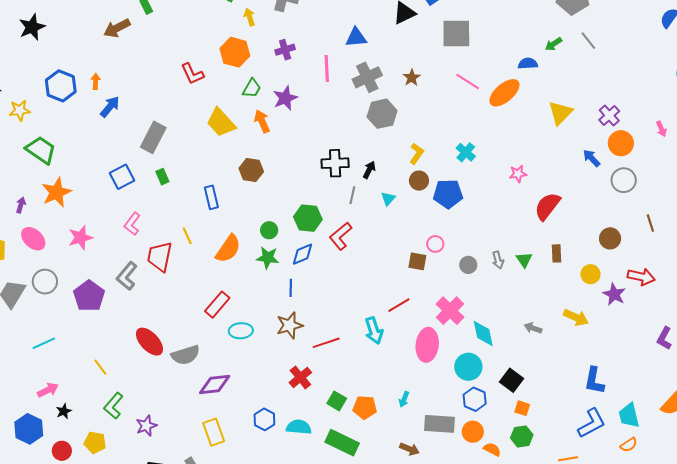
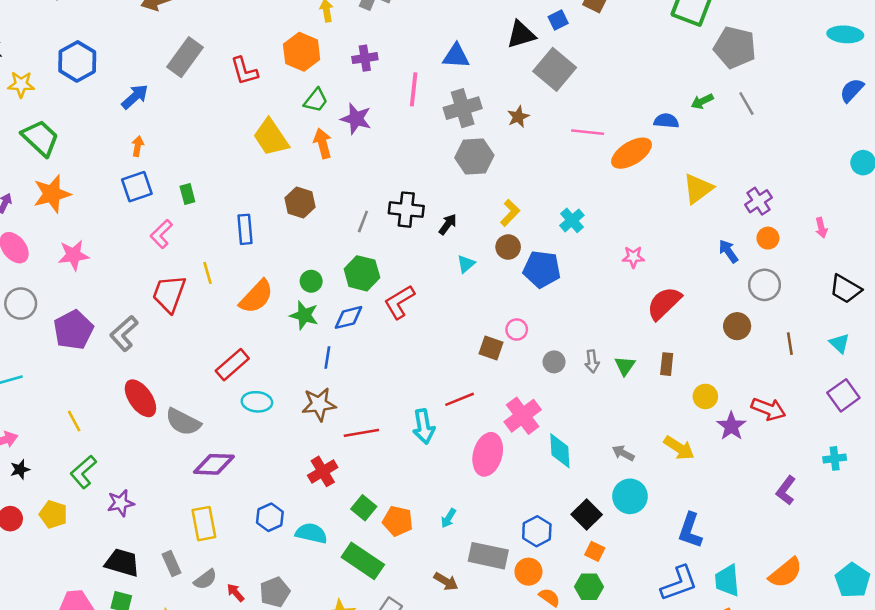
gray square: (456, 33) -> (555, 69), moved, turned 32
orange arrow: (96, 81) -> (138, 146), moved
pink line: (468, 81) -> (588, 132), turned -35
purple star: (285, 98) -> (356, 119), turned 30
gray rectangle: (153, 137) -> (185, 57), moved
orange circle: (621, 143) -> (768, 238), size x0.7
gray line: (352, 195) -> (363, 221), moved
pink L-shape: (132, 224) -> (161, 234), moved
brown circle: (610, 238) -> (737, 326), moved
gray L-shape: (127, 276) -> (124, 333), moved
gray semicircle: (186, 355) -> (183, 422), turned 36
cyan circle: (468, 367) -> (630, 496), moved

